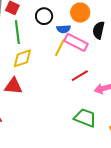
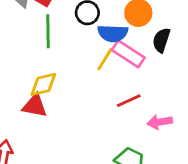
blue semicircle: (64, 29) -> (113, 33), size x1.5
yellow diamond: (22, 58) -> (43, 84), moved

